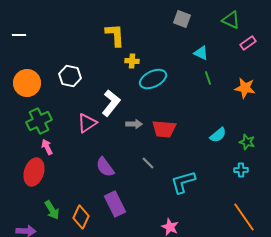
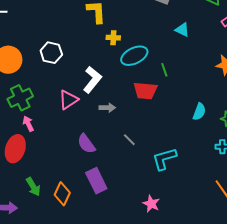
green line: (208, 78) -> (164, 70), moved
gray arrow: (134, 124) -> (107, 108), moved
red trapezoid: (164, 129) -> (145, 91), moved
cyan semicircle: (218, 135) -> (199, 112), turned -30

